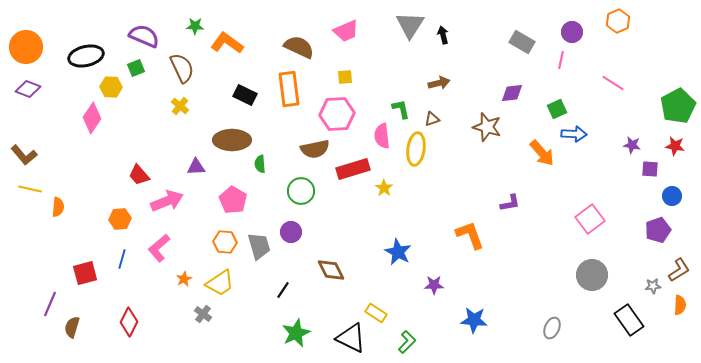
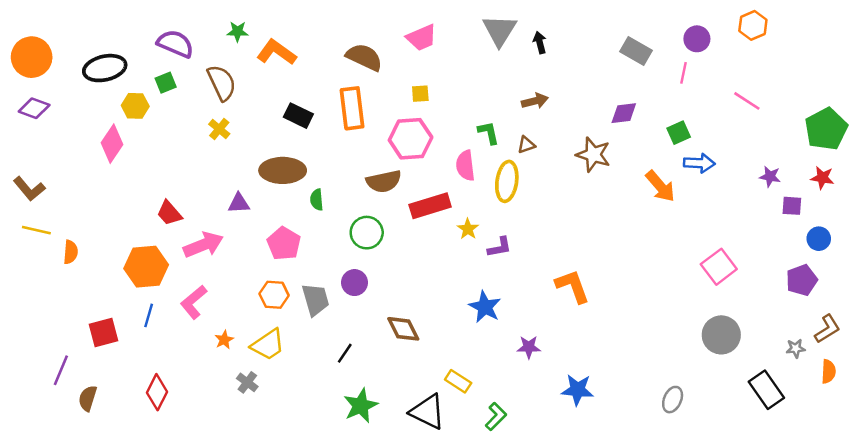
purple L-shape: (510, 203) -> (500, 247), moved
orange hexagon: (120, 219) -> (146, 267), size x1.6

